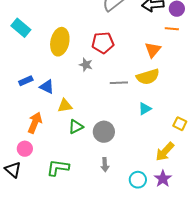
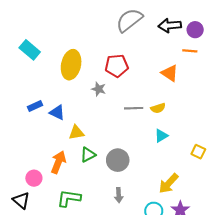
orange triangle: (153, 50) -> (170, 73), turned -36
yellow semicircle: (148, 77) -> (158, 108), moved, size x0.6
orange arrow: (35, 123) -> (58, 162), moved
yellow arrow: (165, 152) -> (169, 183), moved

